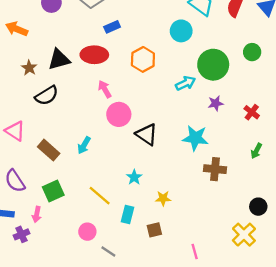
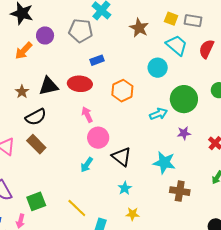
orange arrow: (17, 29) -> (24, 51), moved, turned -72
cyan arrow: (84, 145) -> (87, 165), moved
brown rectangle: (49, 150) -> (36, 144), moved
cyan star: (134, 177) -> (125, 188), moved

